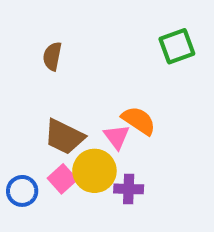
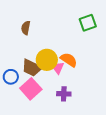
yellow circle: (94, 171) -> (47, 60), moved
pink square: (62, 179) -> (31, 89), size x1.5
blue circle: (22, 191) -> (11, 77), moved

